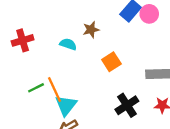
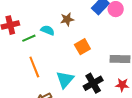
green line: (36, 88) -> (29, 38), moved
cyan triangle: (66, 105) -> (65, 80), moved

